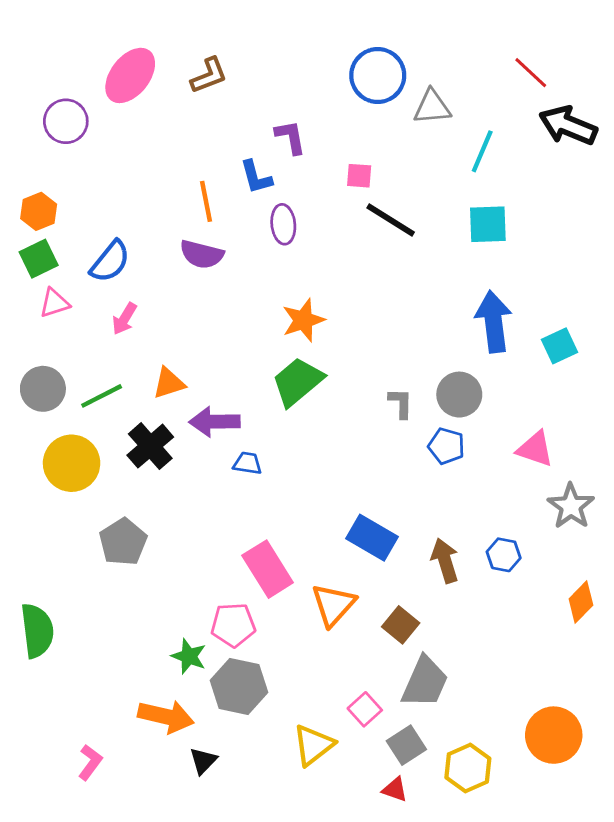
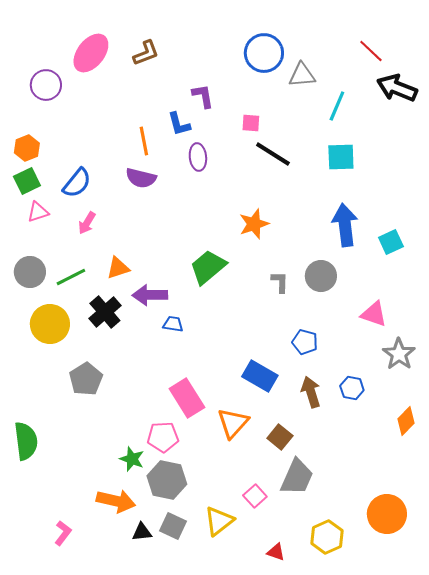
orange star: (303, 320) -> (254, 224), moved
blue pentagon: (446, 446) -> (305, 342), moved
gray square: (406, 745) -> (173, 526), moved, turned -32
black triangle: (203, 761) -> (142, 532), turned 40

